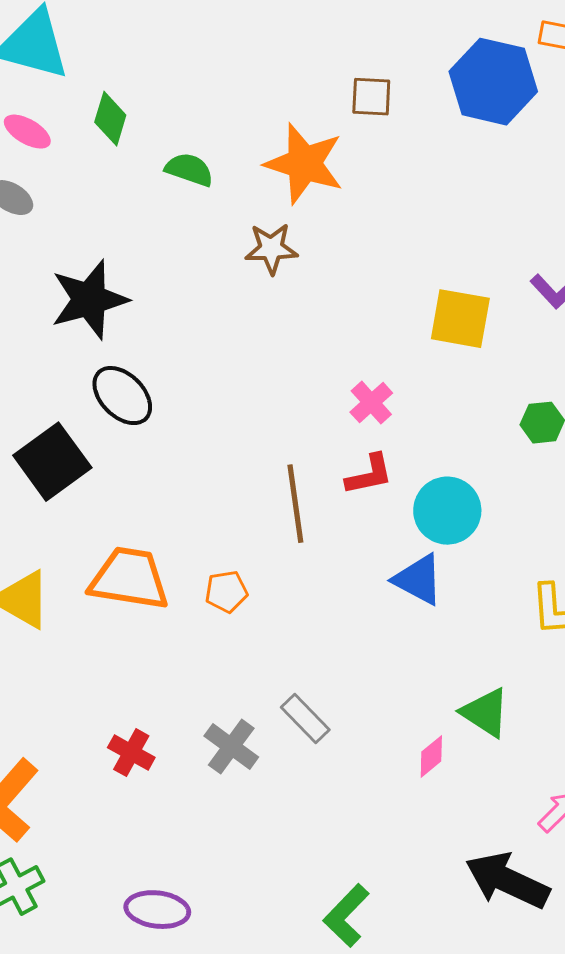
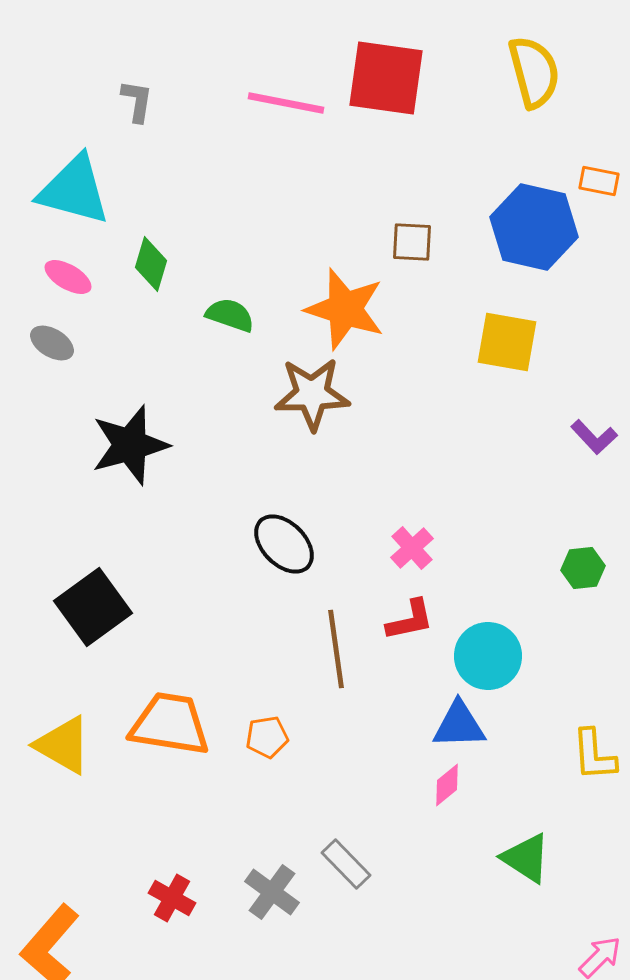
brown star: (271, 249) -> (312, 394), size x1.4
yellow square: (460, 319) -> (507, 342), moved
black ellipse: (122, 396) -> (284, 544), moved
blue triangle: (418, 580) -> (459, 725), turned -30
pink diamond: (431, 757) -> (447, 785), moved

